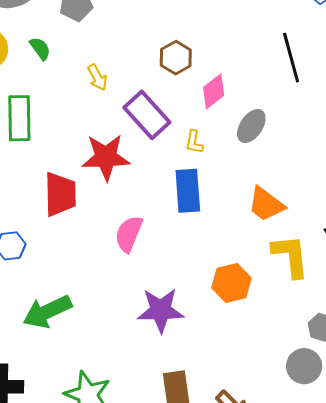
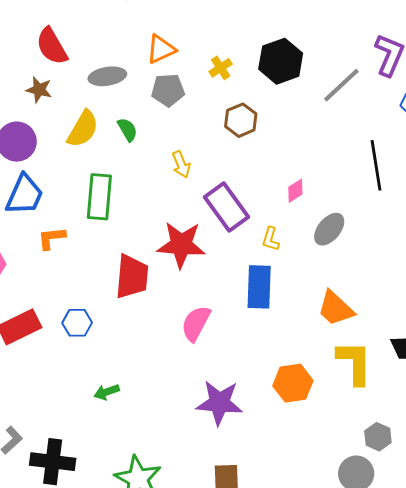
brown hexagon: (176, 58) -> (241, 120), moved
pink diamond: (214, 91) -> (295, 191), size x0.7
green arrow: (47, 312) -> (107, 392), size x0.5

